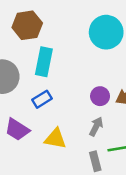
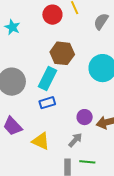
brown hexagon: (27, 25) -> (62, 53), moved
blue rectangle: (42, 99) -> (47, 103), moved

